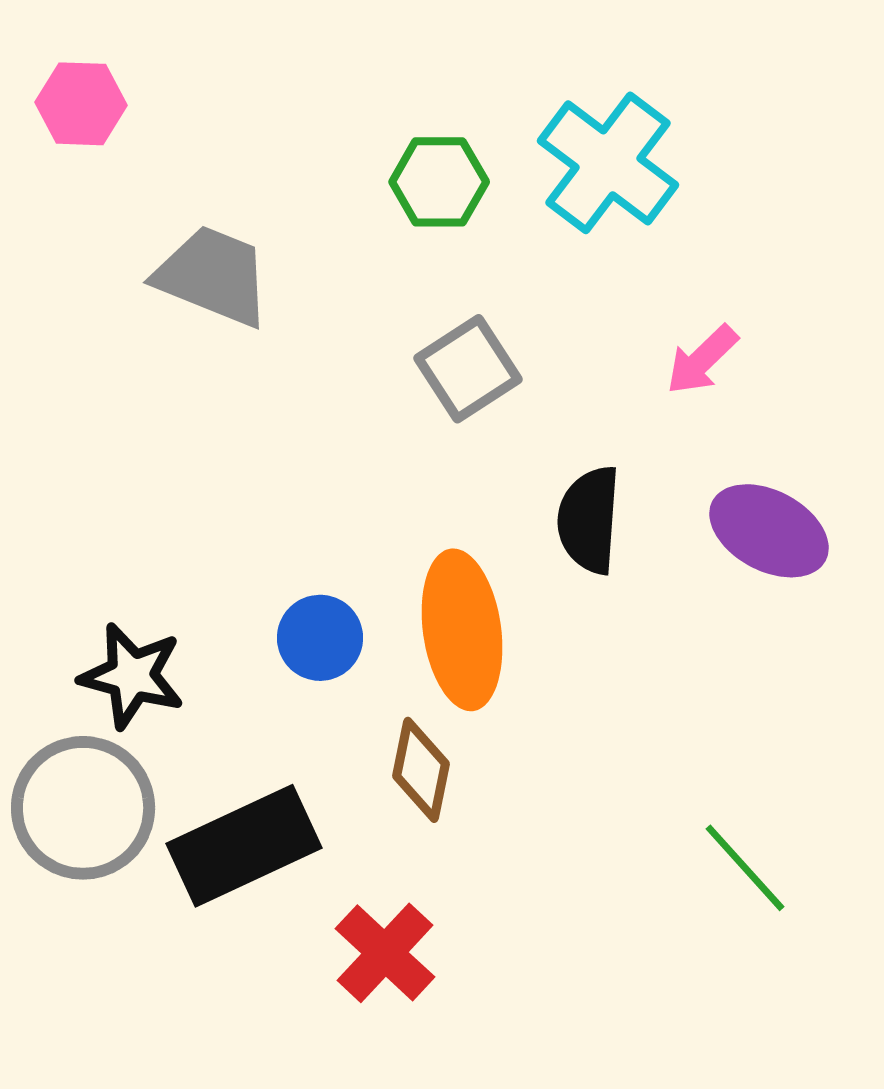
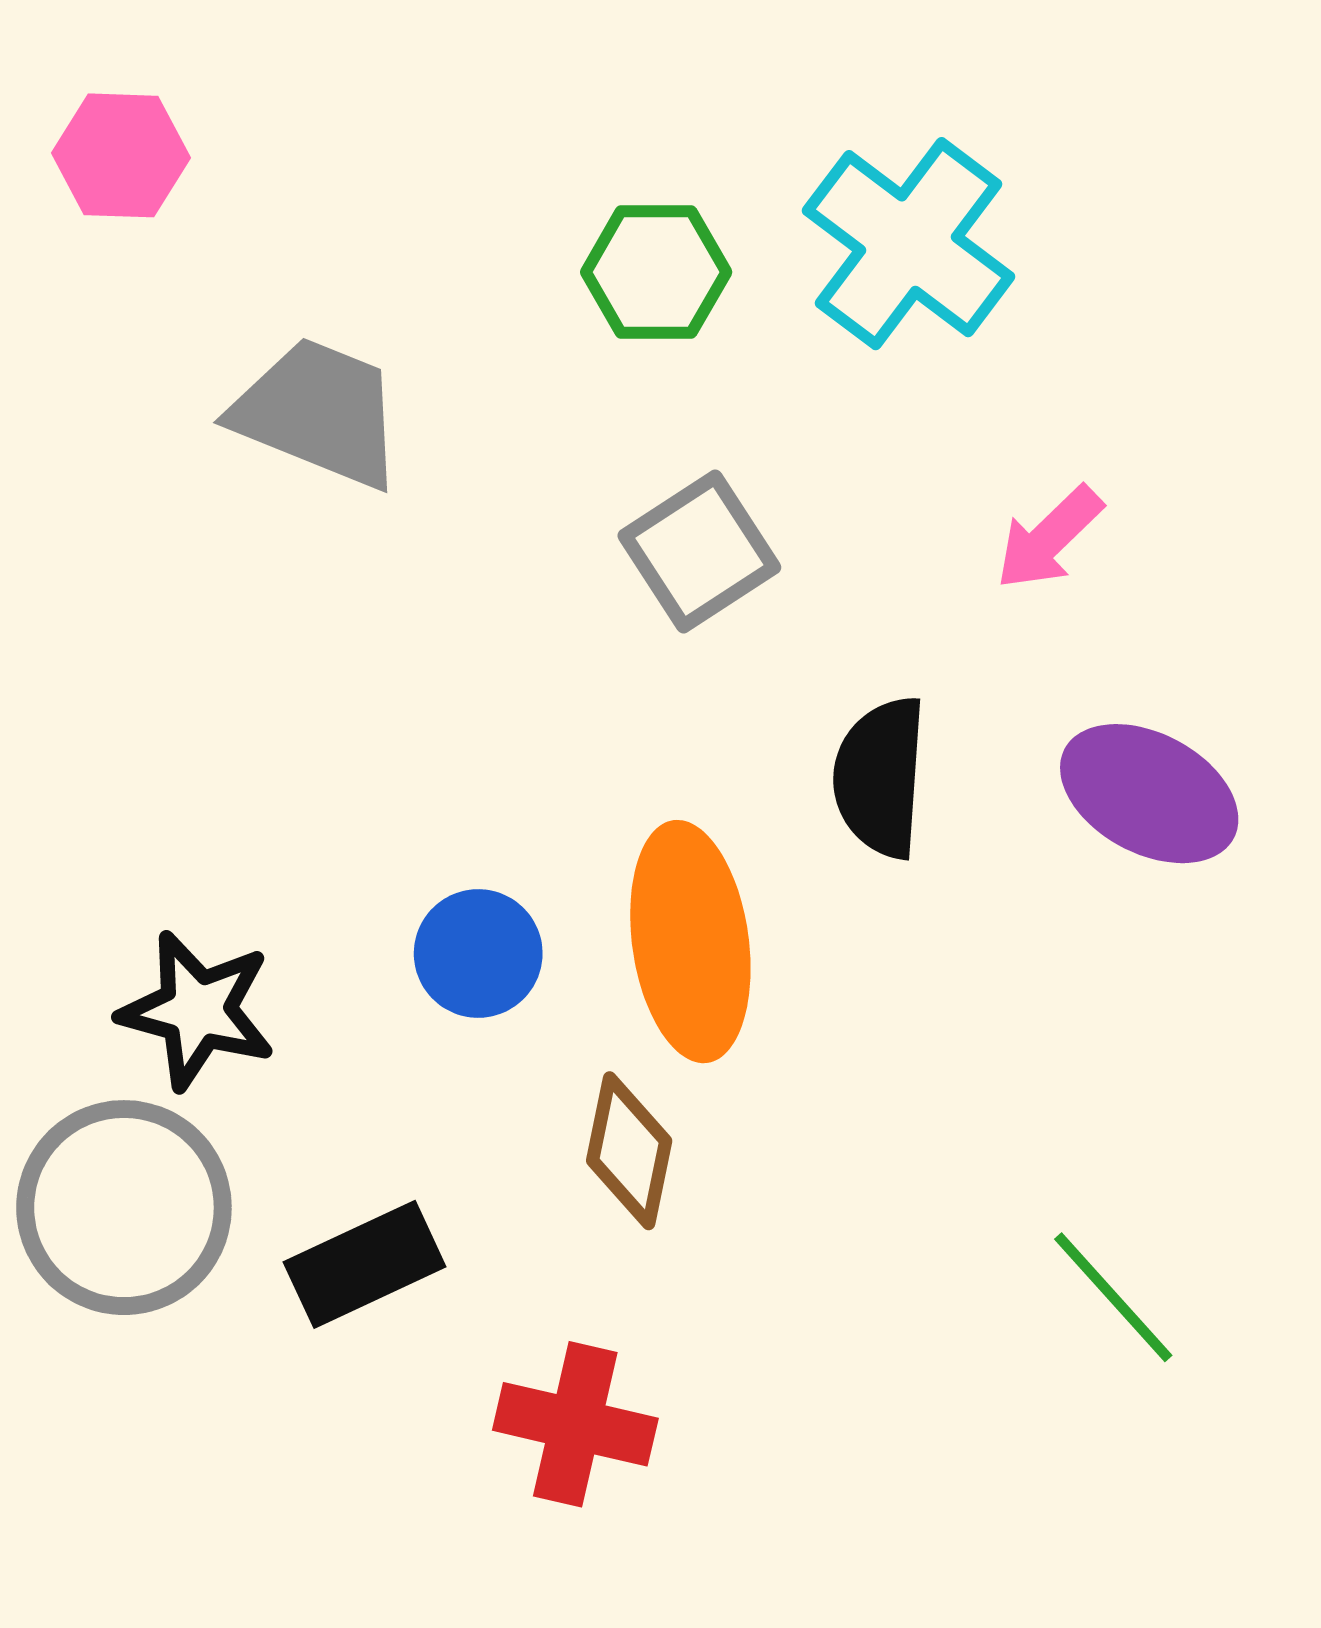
black rectangle: (244, 846) -> (365, 1264), size x0.7
red cross: (385, 953) -> (575, 1424), turned -30

